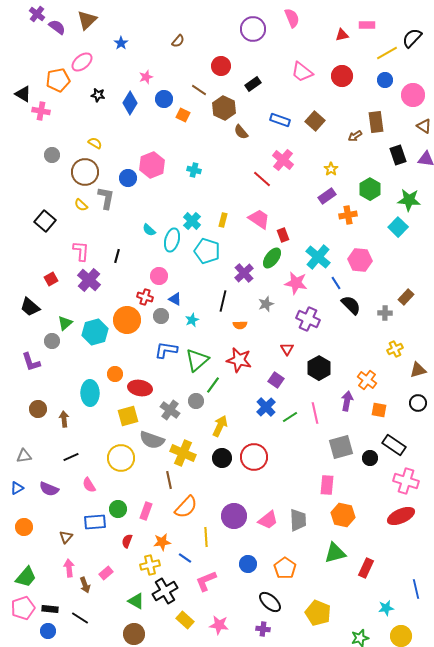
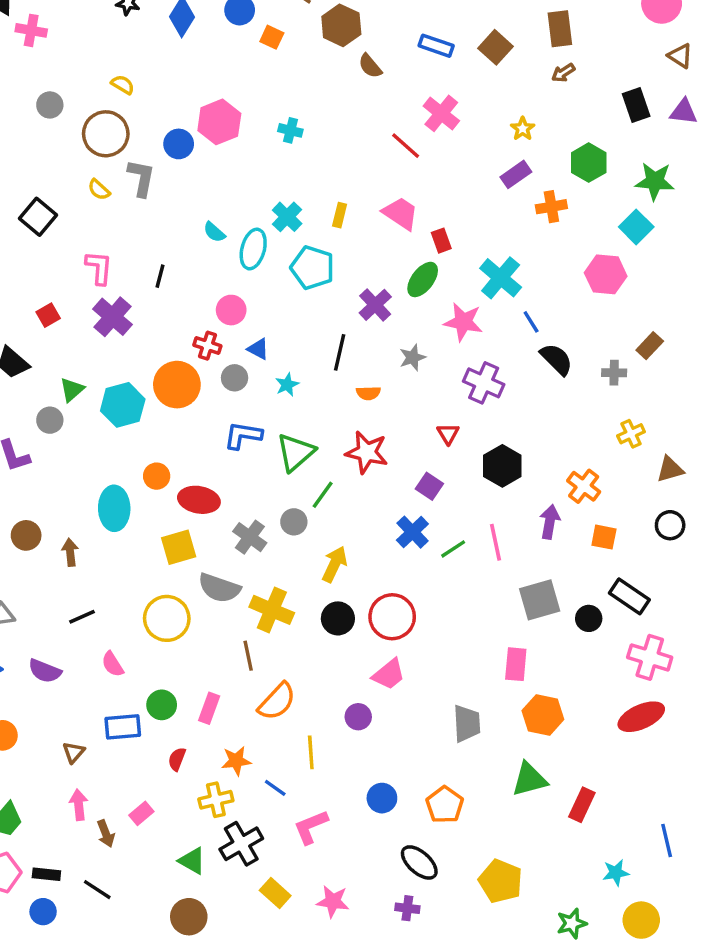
brown rectangle: (376, 122) -> (560, 29), moved
pink hexagon: (360, 260) -> (606, 274), moved
purple circle: (234, 516) -> (358, 717), size x0.6
pink trapezoid: (268, 520) -> (389, 674), moved

